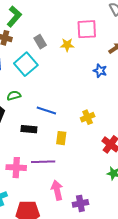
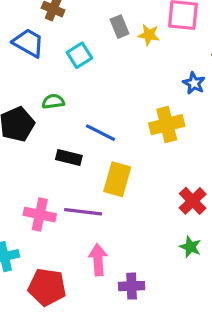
gray rectangle: (40, 42) -> (119, 27), moved
cyan square: (26, 64) -> (79, 55), size x0.7
yellow cross: (88, 117) -> (167, 125), moved, size x1.5
yellow rectangle: (61, 138) -> (117, 179), size x1.5

